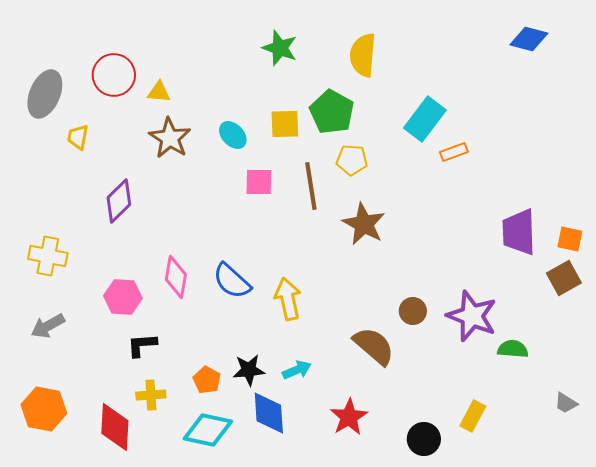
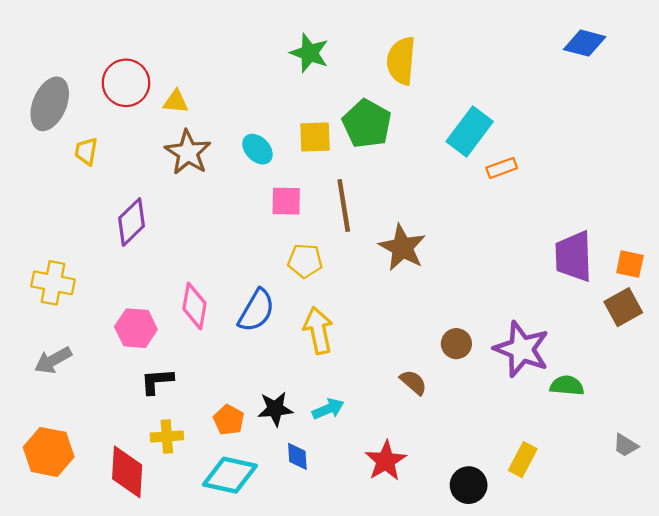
yellow pentagon: (352, 160) -> (305, 261), moved
blue semicircle: (232, 281) -> (256, 310), turned -102
brown semicircle: (374, 346) -> (413, 382), size x0.6
blue diamond: (269, 413) -> (297, 456), size x0.6

